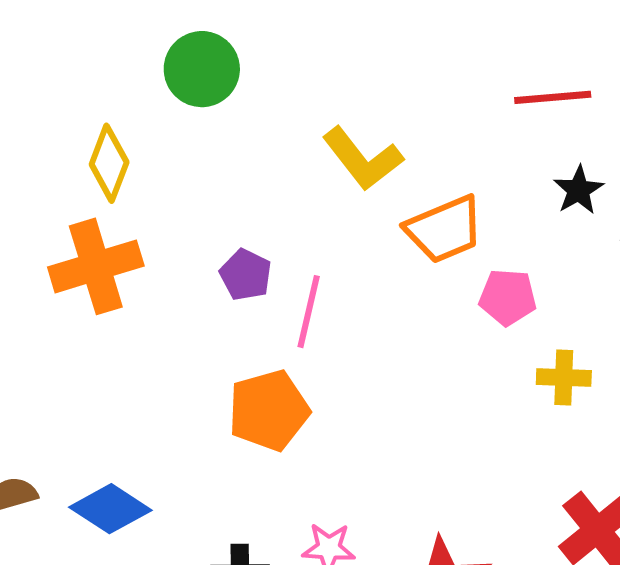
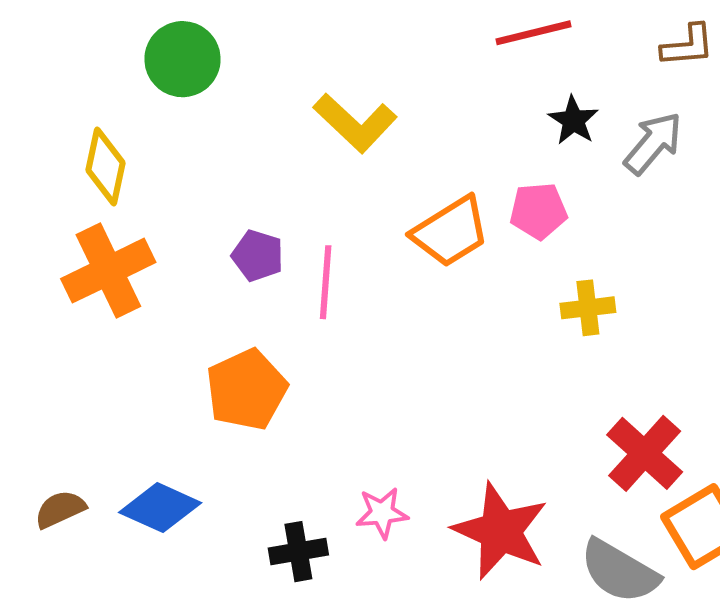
orange trapezoid: (445, 229) -> (451, 232), moved
pink pentagon: (508, 297) -> (538, 211), moved
orange pentagon: (269, 410) -> (247, 390), moved

